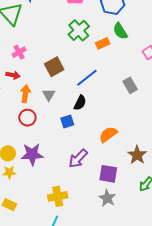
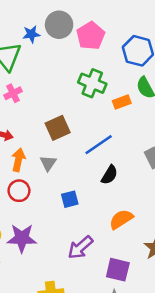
green cross: (79, 30) -> (92, 83), turned -30
pink cross: (19, 52) -> (13, 93), moved
black semicircle: (80, 103) -> (109, 175), moved

